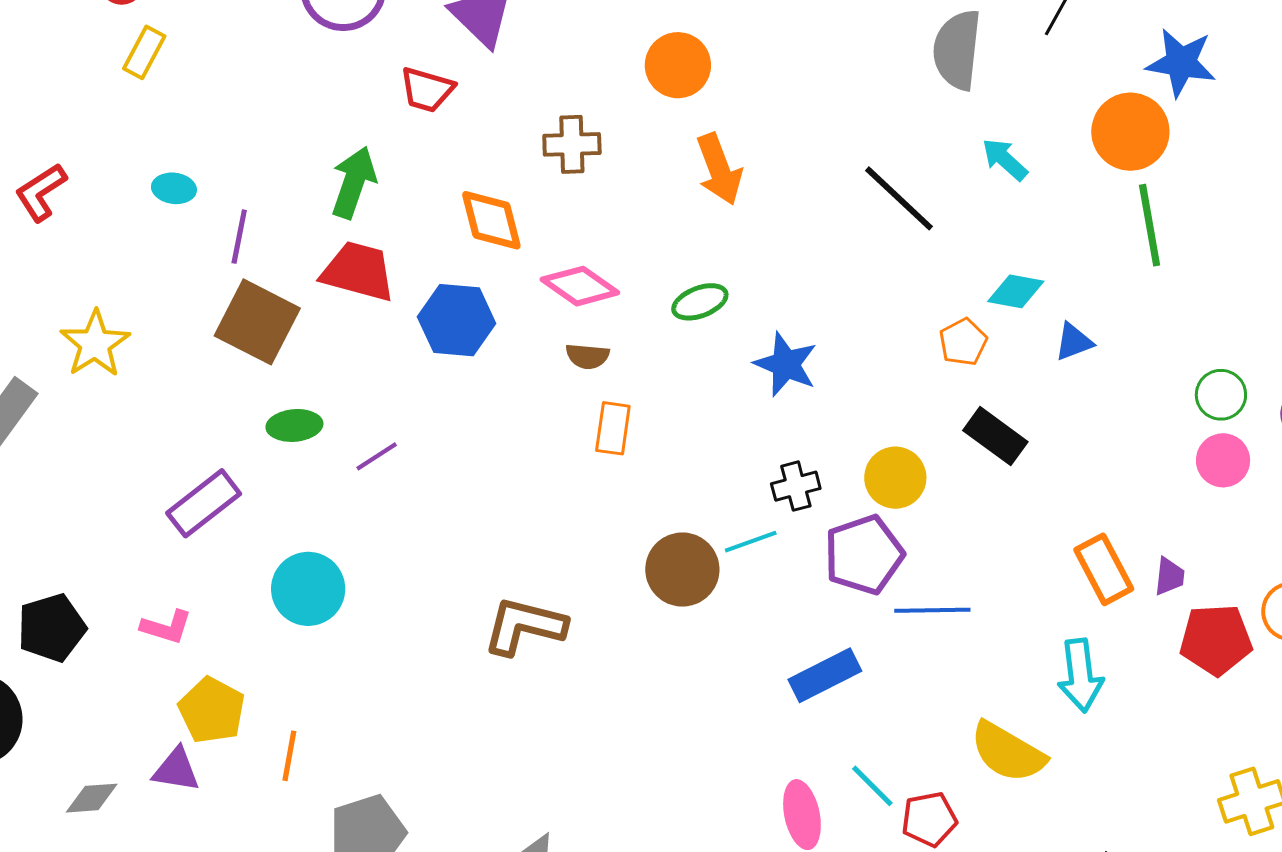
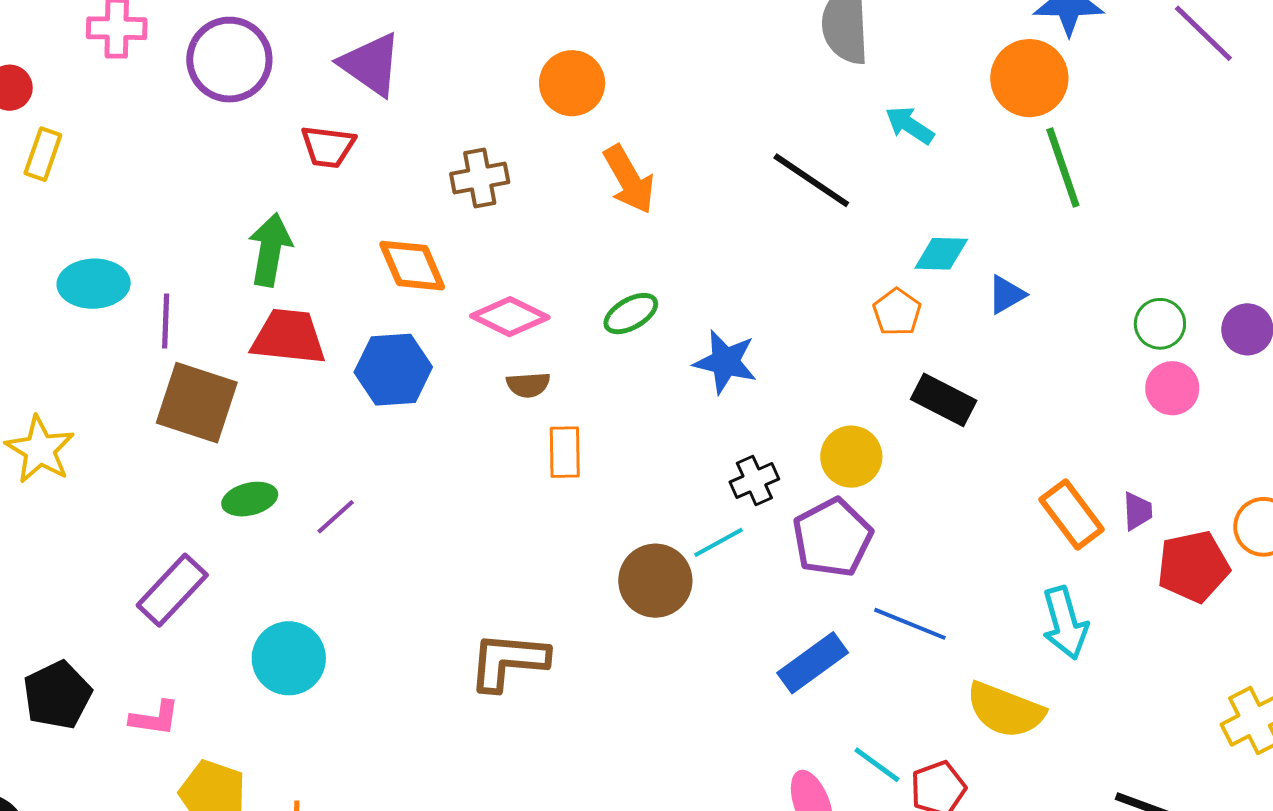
cyan ellipse: (174, 188) -> (94, 284), size x1.6
blue line: (932, 610) -> (910, 624), moved, turned 32
black pentagon: (52, 628) -> (57, 695), moved

